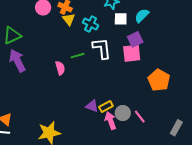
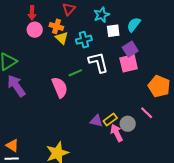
cyan cross: (91, 24) -> (84, 40), turned -35
pink semicircle: (60, 68) -> (60, 87), size x1.5
pink line: (140, 117) -> (147, 113), moved

